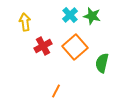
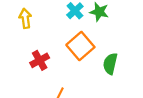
red cross: (43, 46) -> (40, 60), moved

